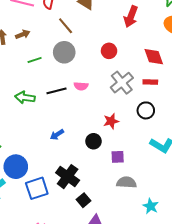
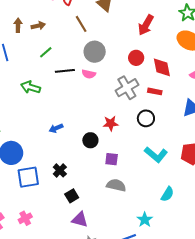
red circle: (109, 51) -> (136, 58), moved
gray circle: (64, 52) -> (95, 52), moved
green line: (35, 60) -> (46, 52), turned -32
pink semicircle: (81, 86) -> (89, 74), moved
black line: (57, 91) -> (65, 71), moved
black cross: (68, 177) -> (60, 170), size x0.6
cyan star: (151, 206) -> (145, 220), moved

